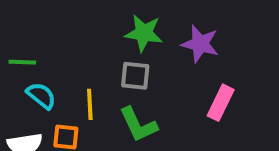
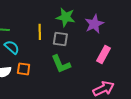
purple star: (200, 44) -> (94, 24), turned 30
yellow line: (90, 104) -> (40, 32), moved

